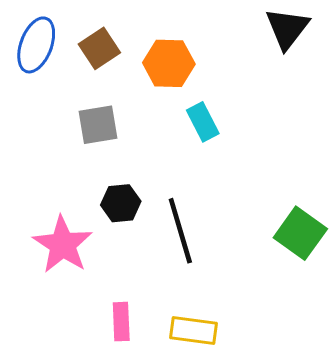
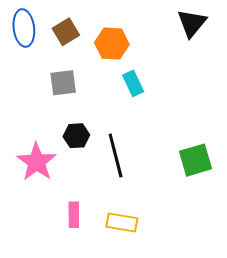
blue ellipse: (36, 45) -> (24, 28), turned -30
green square: (300, 233) -> (196, 160), turned 36

